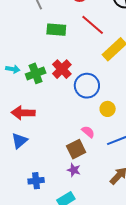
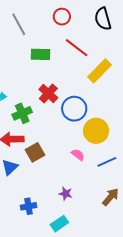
green cross: (36, 73) -> (22, 113), moved
yellow circle: (108, 109) -> (96, 131), size x1.6
brown square: (76, 149) -> (35, 152), moved

